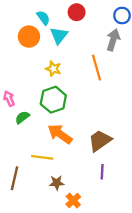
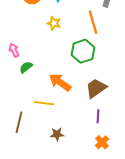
green hexagon: (53, 100) -> (83, 51), moved
brown star: (57, 183) -> (57, 134), moved
orange cross: (73, 201) -> (102, 142), moved

